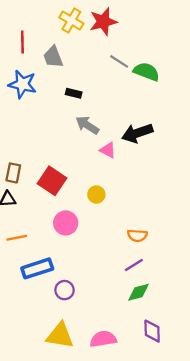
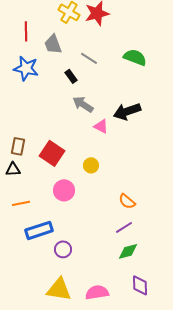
gray line: (119, 61) -> (89, 58), moved
black rectangle: (74, 93) -> (71, 76), turned 40
orange semicircle: (137, 235) -> (127, 201), turned 36

